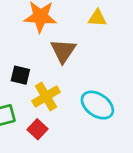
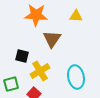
cyan ellipse: (97, 105) -> (76, 77), turned 45

